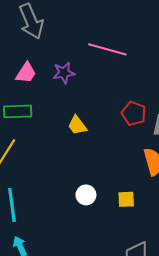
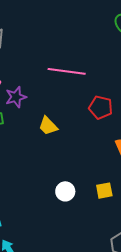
pink line: (107, 49) -> (67, 71), moved
purple star: (64, 73) -> (16, 97), moved

